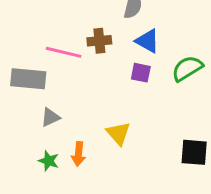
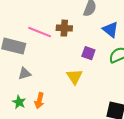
blue triangle: (147, 41) -> (110, 30), moved
yellow triangle: (118, 133) -> (74, 77), moved

